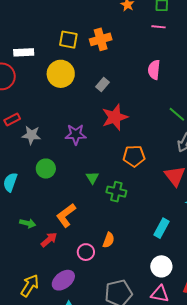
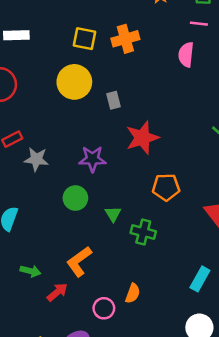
white rectangle: (24, 52) -> (16, 35), moved
pink semicircle: (154, 70) -> (186, 55), moved
gray rectangle: (102, 85) -> (114, 100), moved, turned -56
green circle: (46, 169) -> (75, 198), moved

